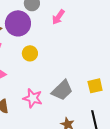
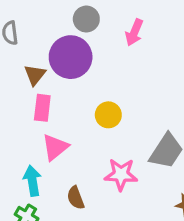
yellow circle: (30, 53) -> (108, 115), moved

